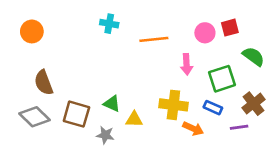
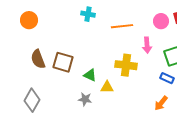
yellow cross: (173, 105) -> (126, 65), moved
brown square: (76, 114) -> (63, 62), moved
gray diamond: (34, 117) -> (32, 100), moved, turned 75
orange arrow: (193, 129) -> (161, 103), moved, turned 105

